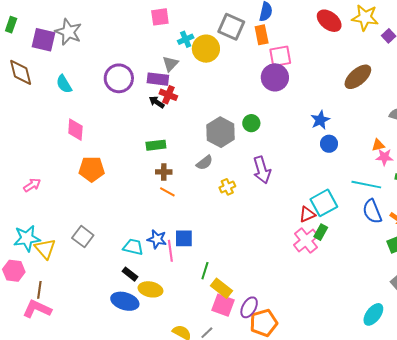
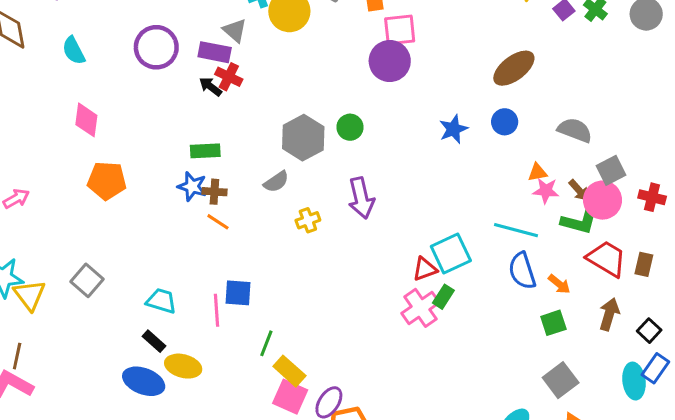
gray triangle: (170, 64) -> (235, 30), turned -36
blue circle: (329, 144) -> (505, 122), moved
blue star: (157, 239) -> (192, 186), moved

